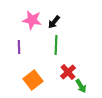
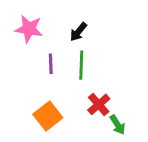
pink star: (32, 20) -> (29, 29), moved
purple line: (19, 47) -> (51, 64), moved

